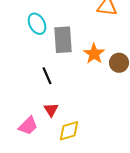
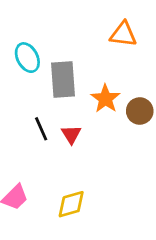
red triangle: (51, 110) -> (71, 134), moved

